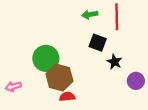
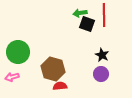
black square: (98, 43) -> (87, 24), moved
green circle: (46, 58) -> (18, 52), moved
purple circle: (136, 81) -> (101, 74), moved

